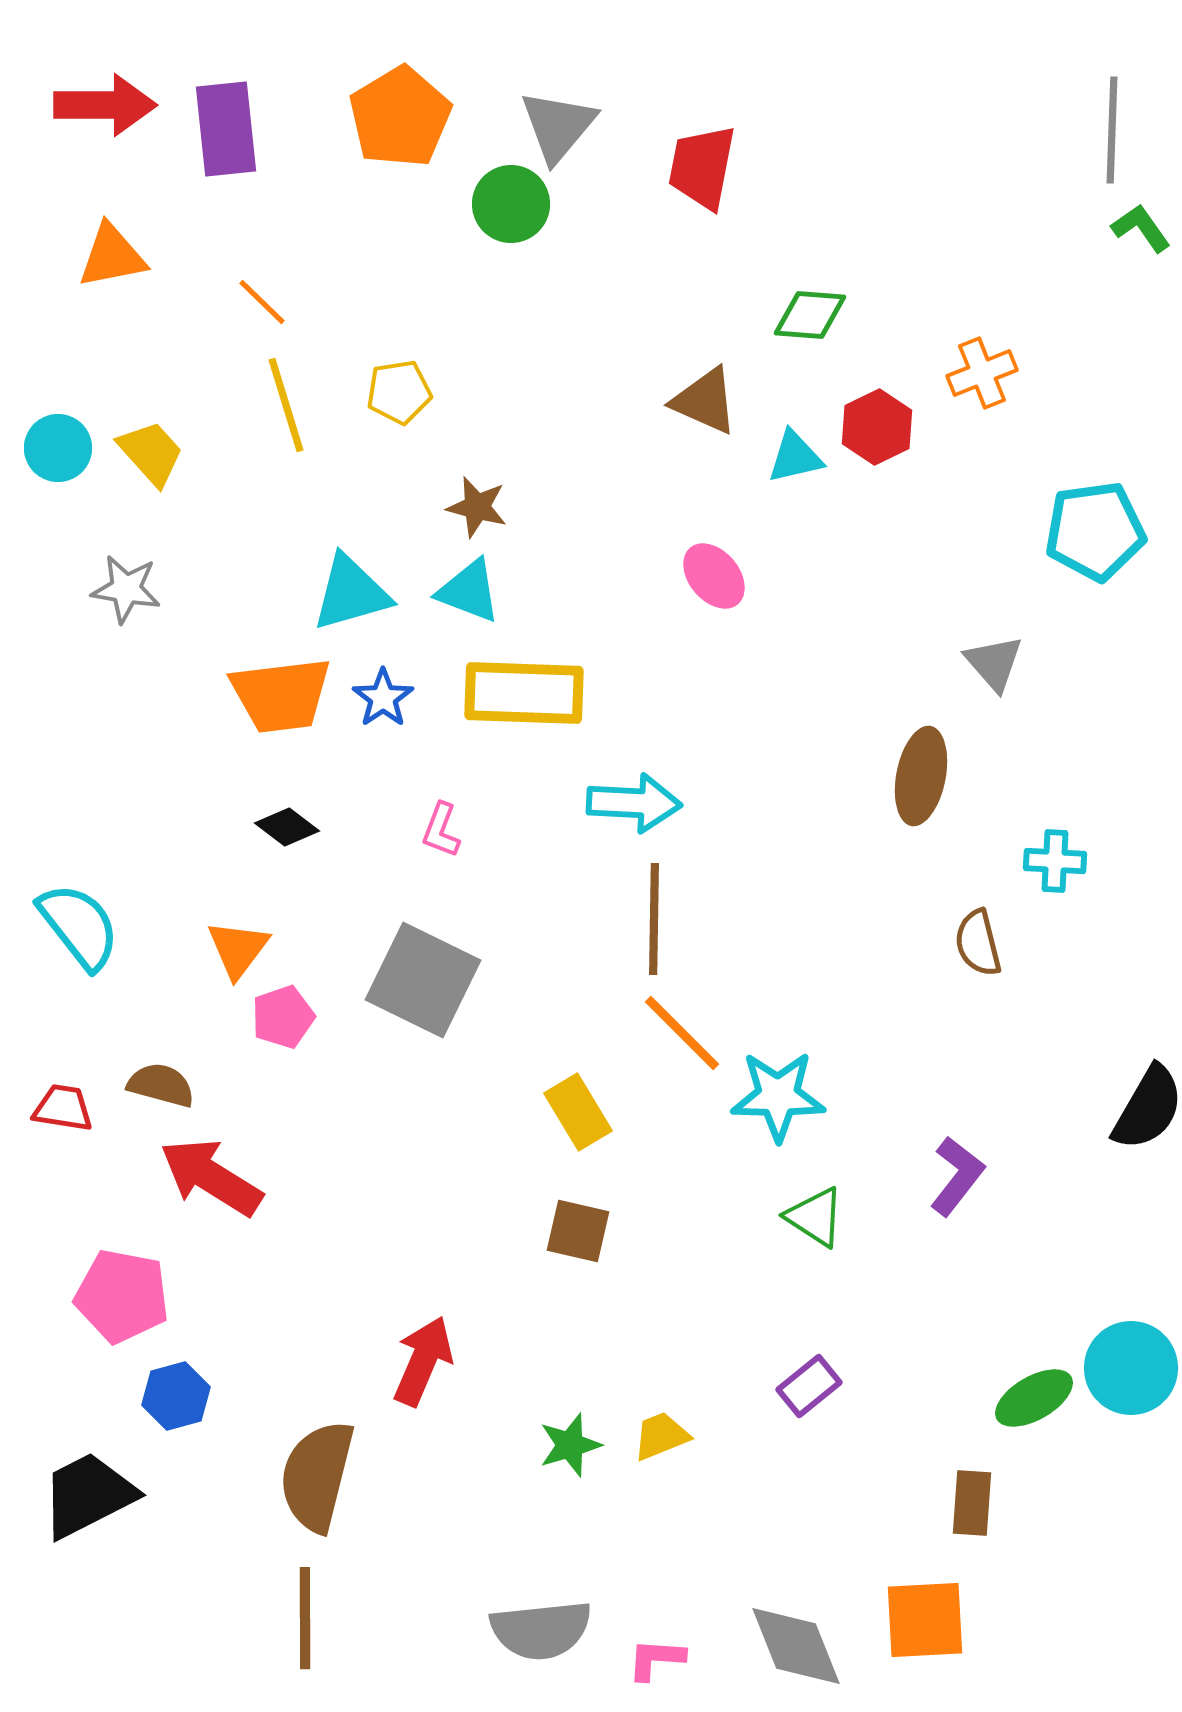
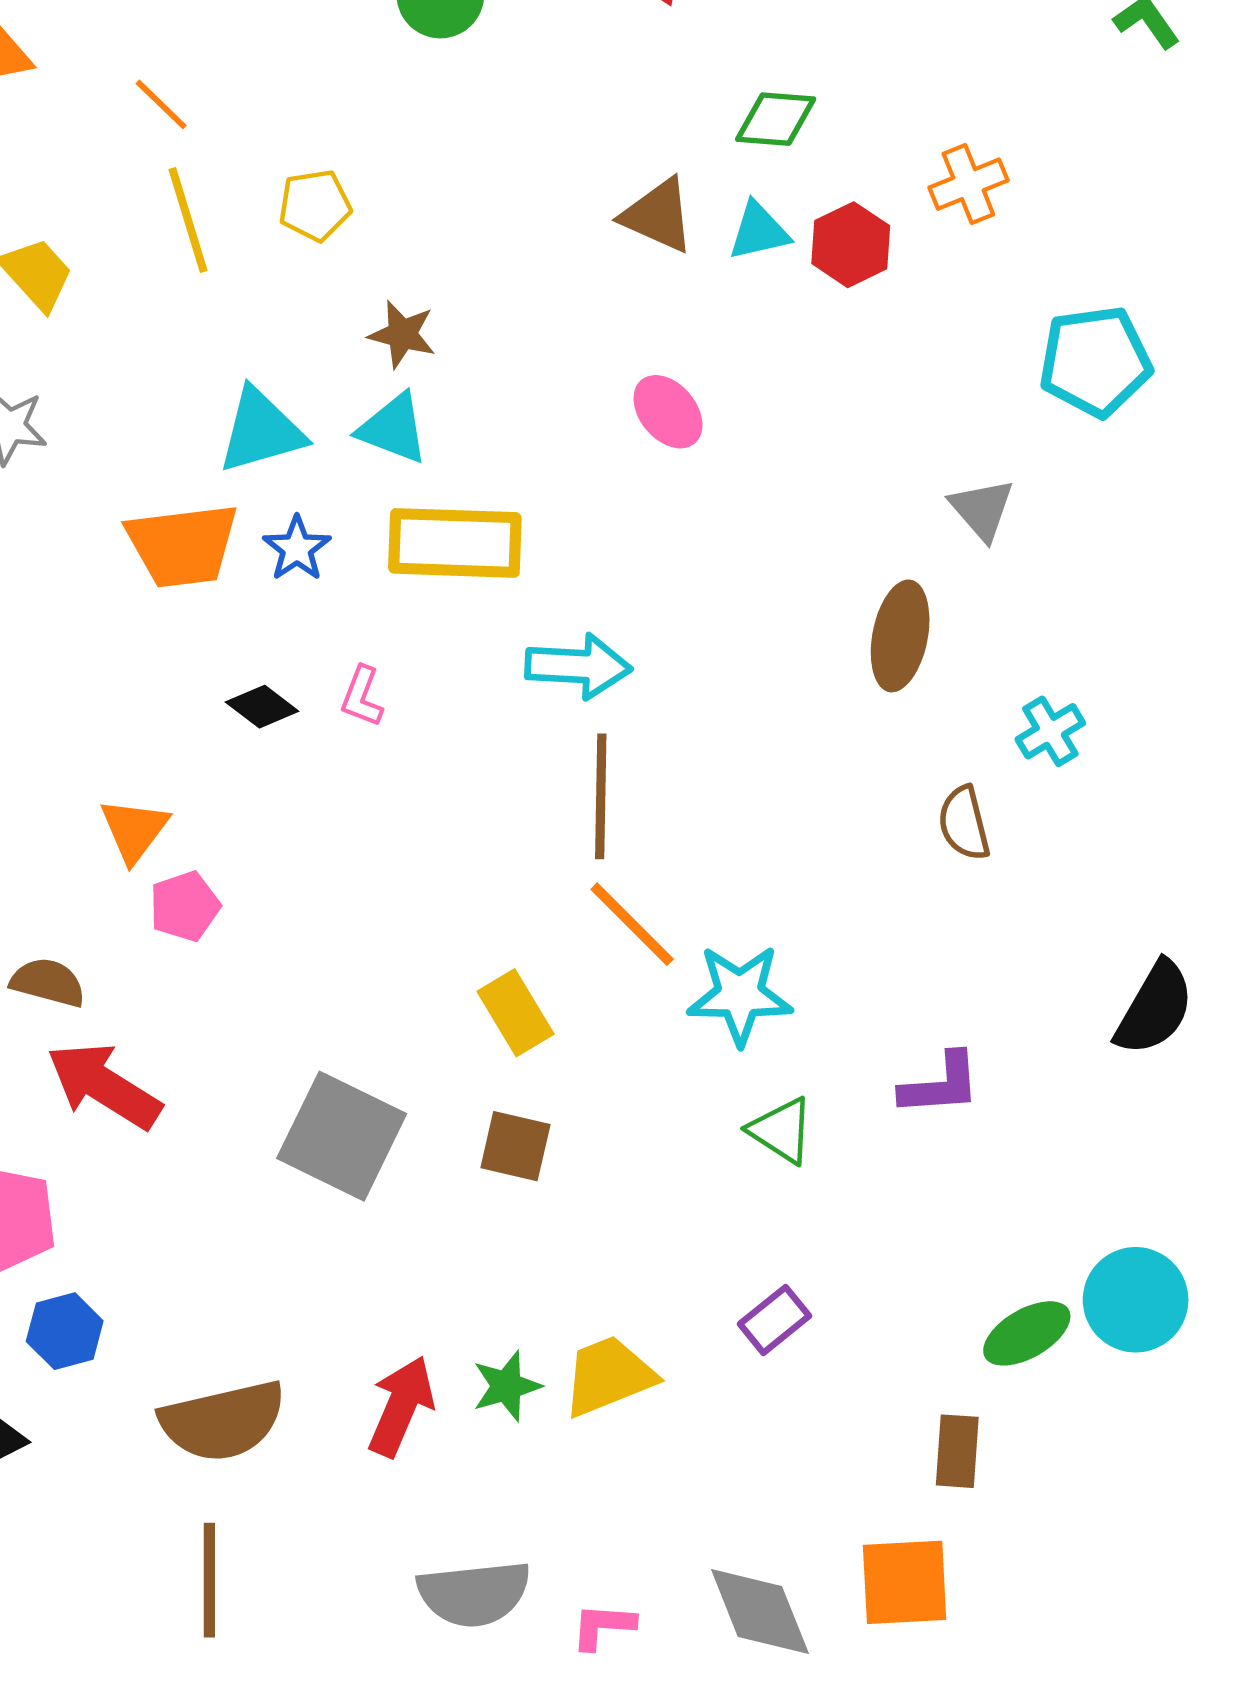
cyan triangle: (795, 457) -> (759, 231), moved
black diamond: (287, 827) -> (262, 707), moved
cyan cross: (1055, 861) -> (1050, 731), turned -34
gray square: (423, 980) -> (342, 1136), moved
purple L-shape: (957, 1176) -> (940, 1085), turned 48
red arrow: (423, 1361) -> (401, 1406), moved
yellow trapezoid: (661, 1436) -> (609, 1376), size x1.5
brown semicircle: (317, 1476) -> (223, 1421), turned -117

